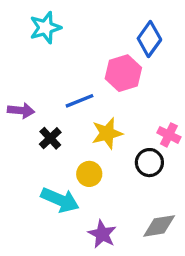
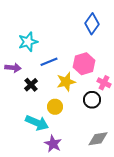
cyan star: (45, 28) -> (28, 42), moved
pink hexagon: (123, 73) -> (84, 64), moved
purple star: (102, 234) -> (53, 144), moved

